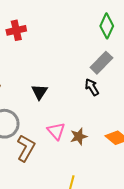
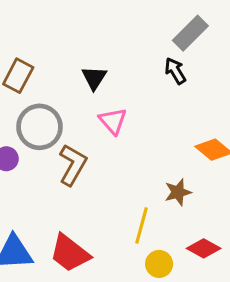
pink triangle: (56, 131) -> (113, 121), moved
brown star: (79, 136) -> (178, 192), moved

